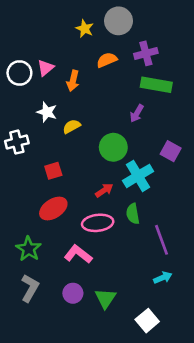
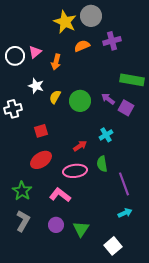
yellow star: (85, 29) -> (65, 22), size x1.6
green rectangle: (156, 85) -> (132, 80), moved
purple arrow: (137, 113) -> (108, 99), moved, turned 96
yellow semicircle: (72, 126) -> (55, 97), turned -32
green circle: (113, 147) -> (80, 101), moved
purple square: (171, 151) -> (126, 108), moved
cyan cross: (138, 176) -> (106, 135), size x0.6

